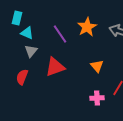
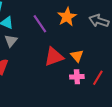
red triangle: (55, 67) -> (54, 57), moved
pink cross: (97, 98) -> (77, 77), moved

